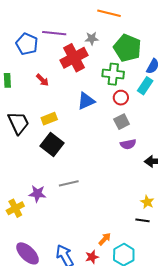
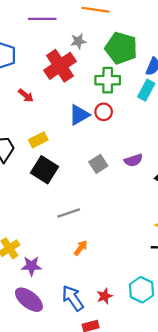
purple line: (54, 33) -> (42, 19), moved
red circle: (121, 98) -> (104, 112), moved
gray square: (122, 122) -> (98, 164), moved
purple star: (37, 194) -> (31, 266), moved
orange arrow: (105, 239) -> (81, 248), moved

